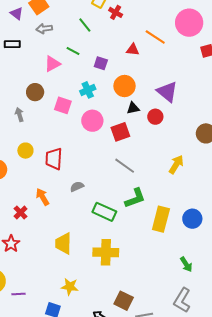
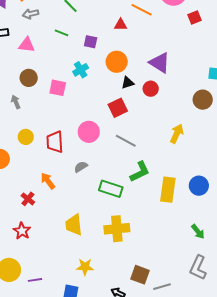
pink triangle: (52, 64) -> (27, 45), moved, turned 42
pink circle: (92, 121) -> (89, 132), moved

